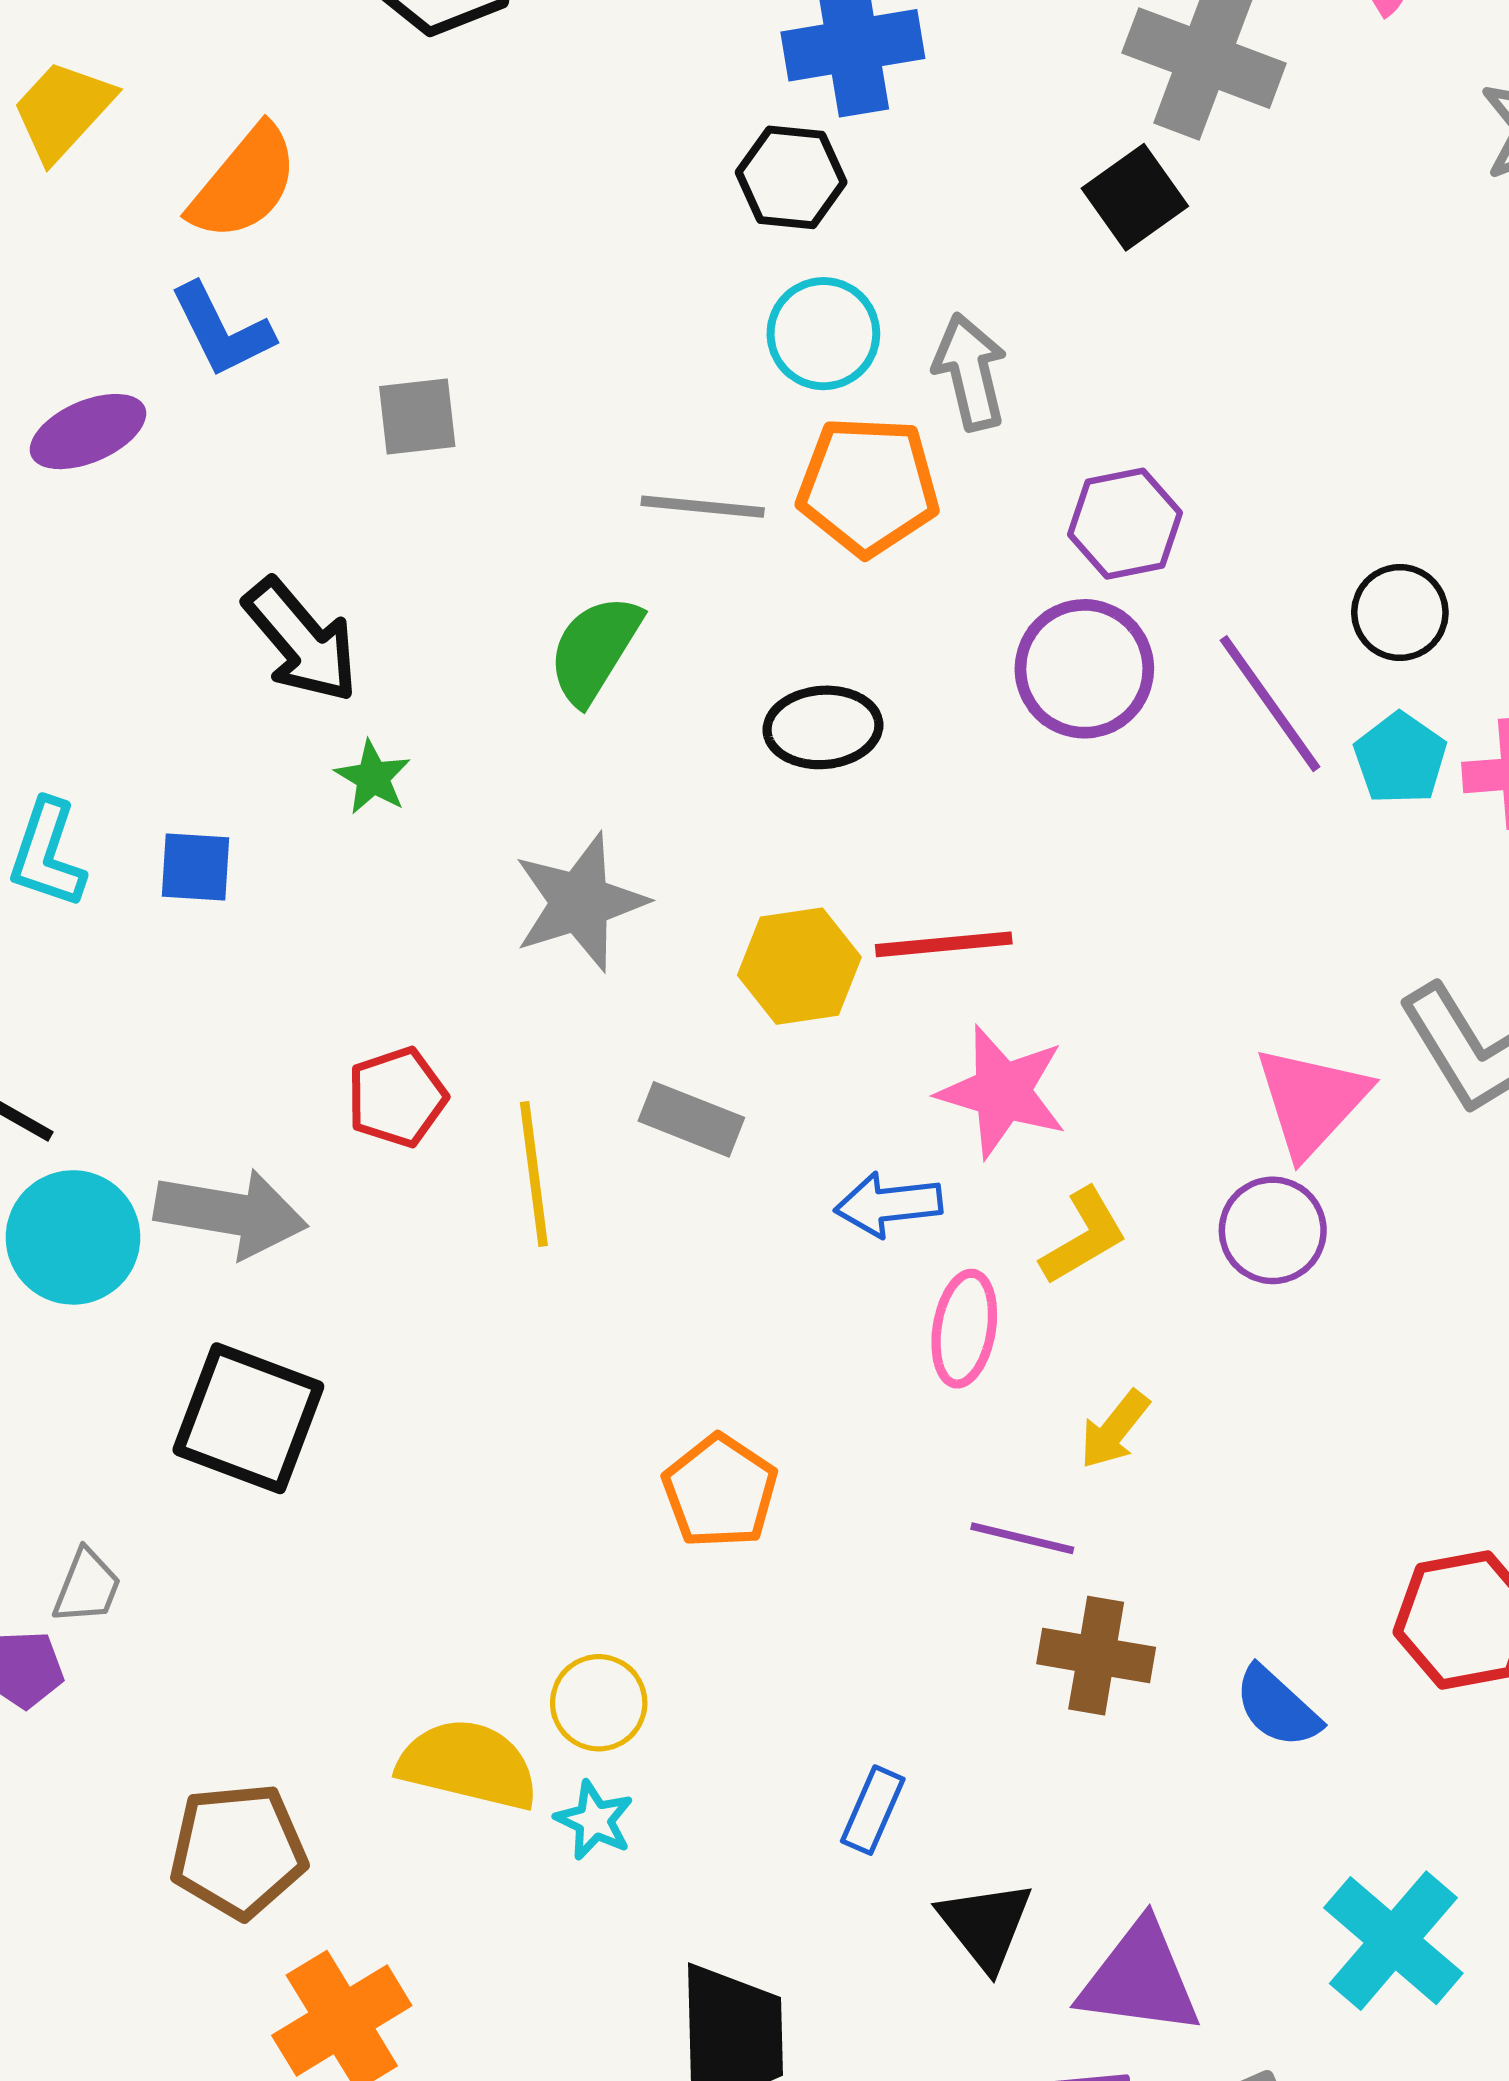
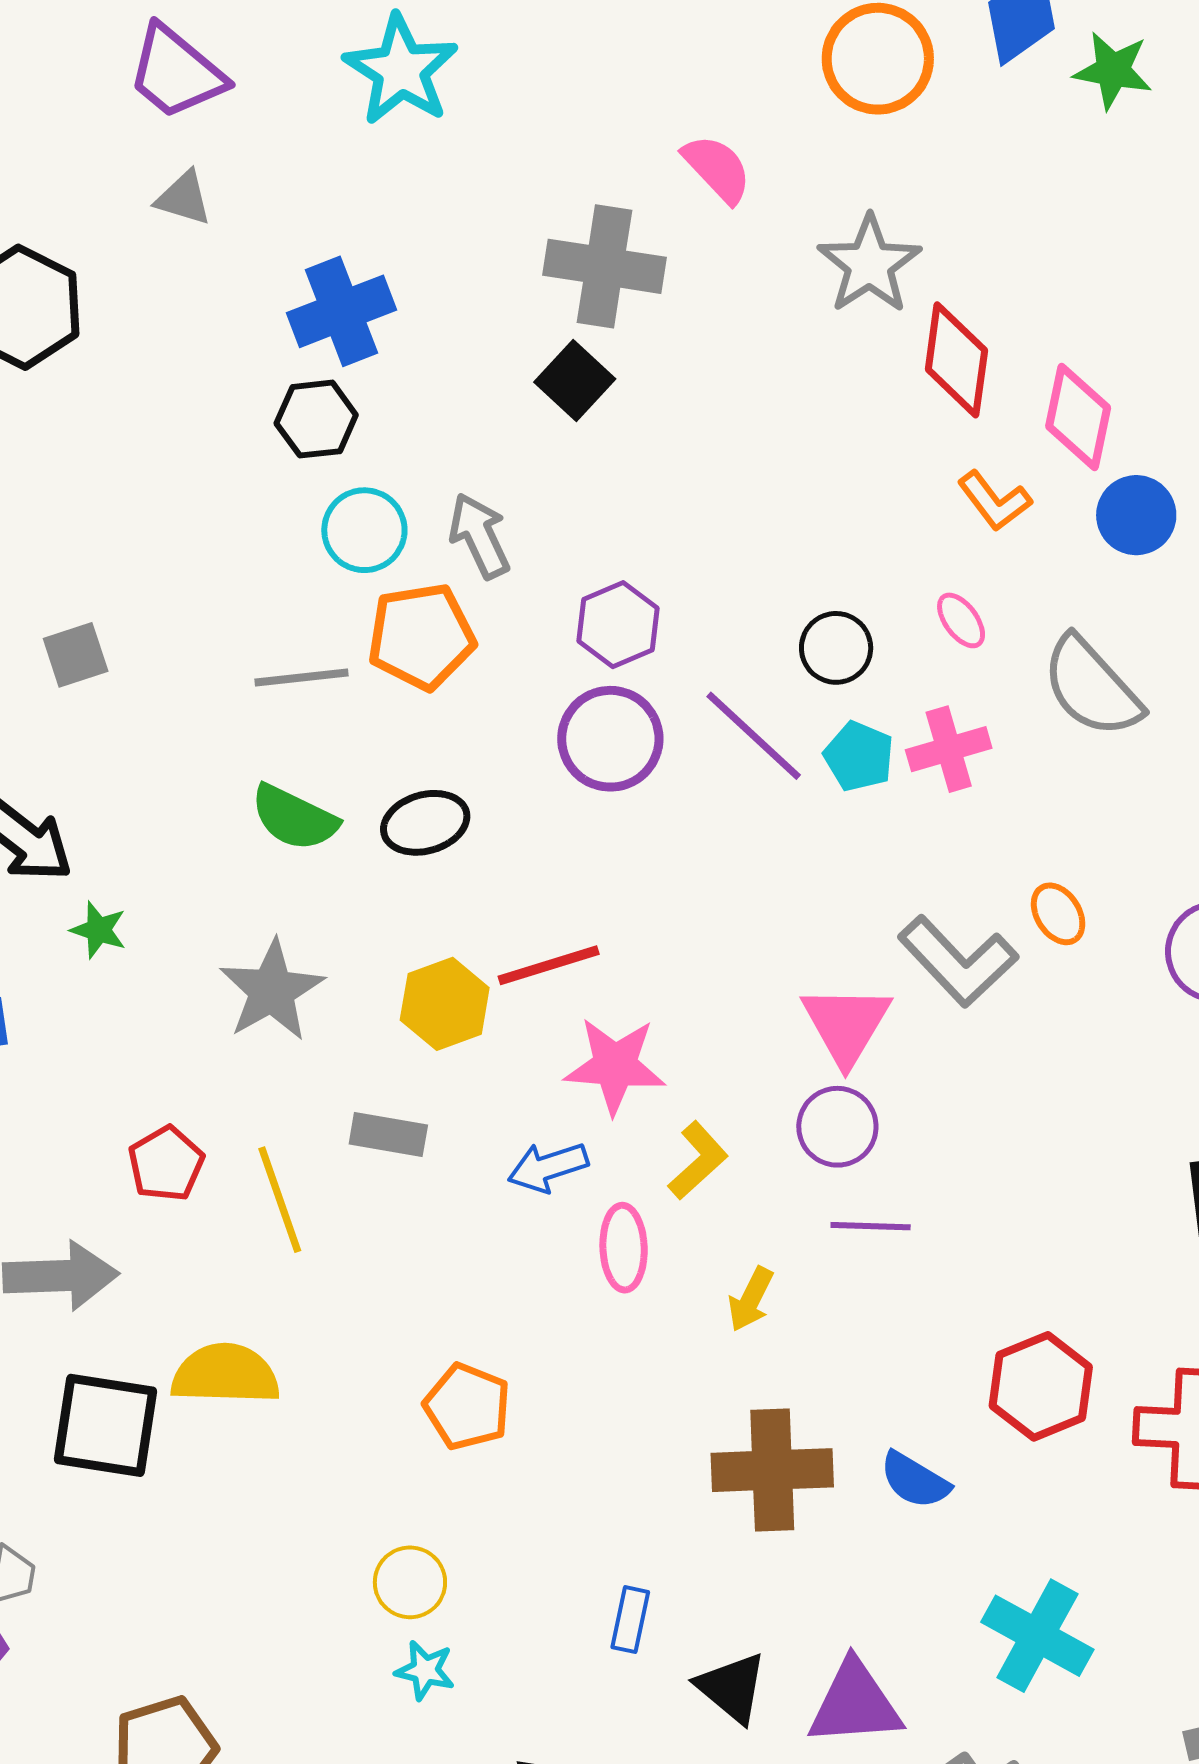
green semicircle: (595, 649) -> (294, 818), moved, turned -84
purple line: (1022, 1538) -> (871, 1226), moved
brown cross: (1096, 1656) -> (772, 1470), size x1.4
yellow semicircle: (468, 1765) -> (225, 1374), moved

